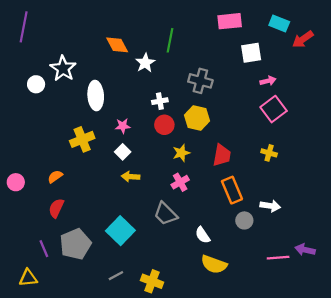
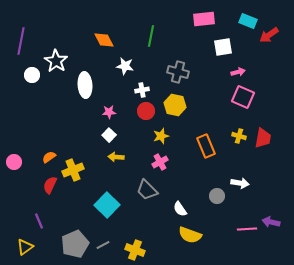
purple line: (24, 27) -> (21, 41), moved
white star: (145, 63) -> (125, 66), moved, turned -30
pink square: (274, 109) -> (243, 97), turned -30
yellow cross: (82, 139) -> (73, 170), moved
red trapezoid: (222, 155) -> (263, 138), moved
orange rectangle: (232, 190) -> (206, 146), moved
gray pentagon: (75, 244) -> (75, 244), moved
yellow triangle: (28, 278) -> (25, 247), turned -30

